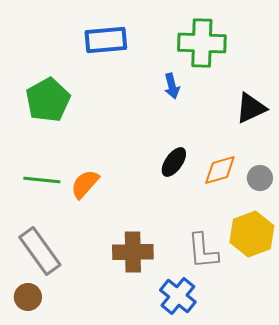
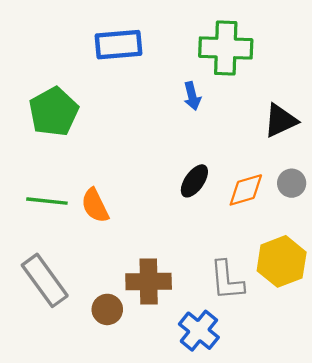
gray circle: (260, 178) -> (292, 183), moved
orange semicircle: (85, 184) -> (95, 206), turned -68
brown circle: (28, 297) -> (107, 309), moved

